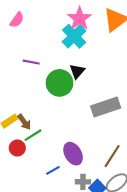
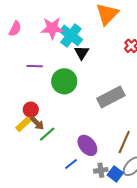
pink star: (79, 19) -> (52, 28), moved, turned -30
black triangle: (77, 71) -> (82, 53), moved
red circle: (17, 148) -> (31, 110), moved

